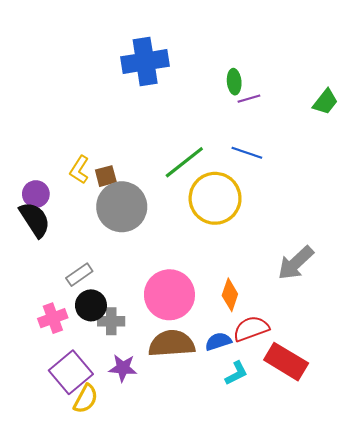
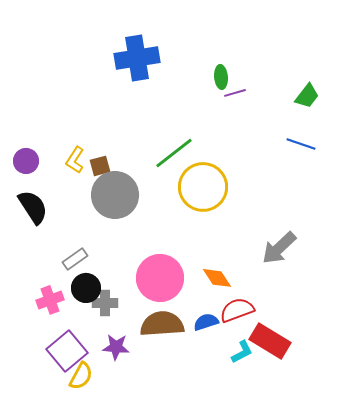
blue line: (247, 153) -> (301, 144), moved
purple circle: (36, 194) -> (26, 161), moved
orange diamond: (230, 295) -> (217, 278), turned -52
cyan L-shape: (236, 373) -> (242, 352), moved

